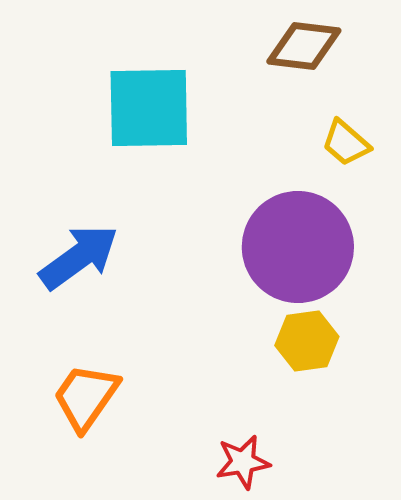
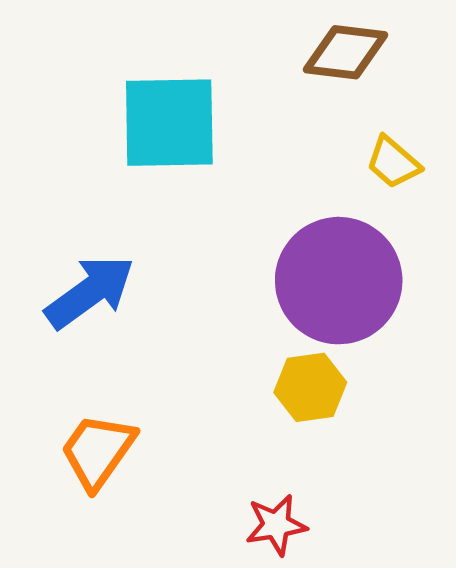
yellow hexagon: (307, 341) -> (310, 387), moved

